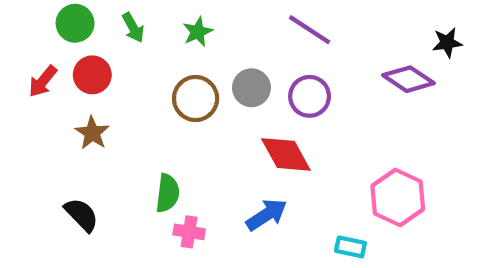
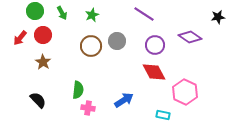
black star: (447, 43) -> (218, 17), moved
purple circle: (310, 96) -> (155, 45), moved
red diamond: (286, 154) -> (154, 72), moved

